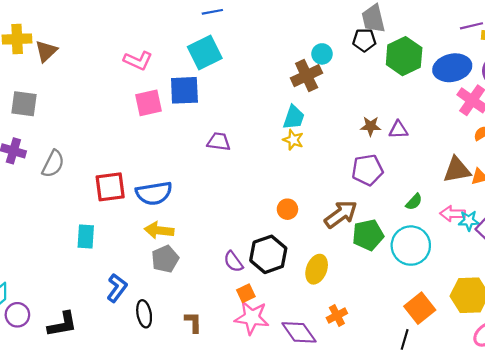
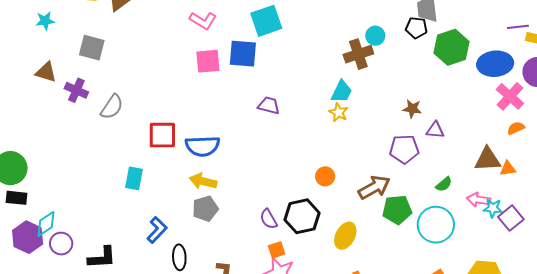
purple triangle: (398, 130) -> (435, 130), moved

